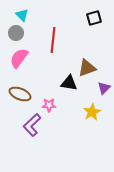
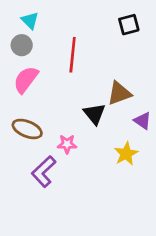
black triangle: (69, 83) -> (94, 114), turned 42
purple triangle: (104, 88) -> (143, 121), turned -40

